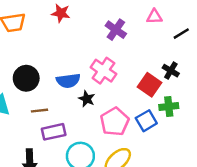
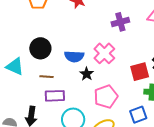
purple cross: (116, 30) -> (120, 22), turned 30
red square: (150, 85) -> (140, 72), turned 30
blue square: (146, 121) -> (138, 115), moved

